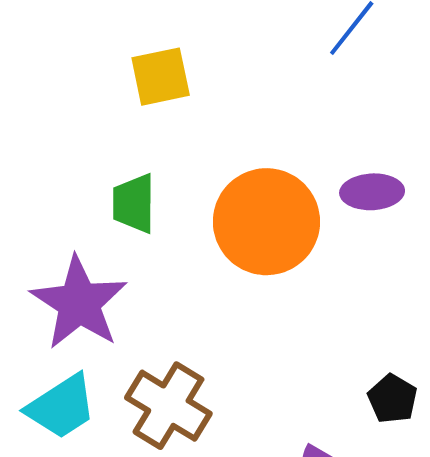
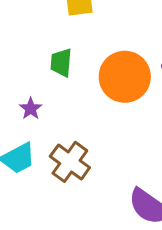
purple star: (79, 303) -> (31, 109), size x0.5

